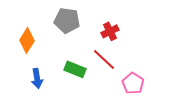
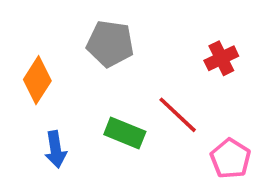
red cross: (110, 31) -> (221, 58), moved

